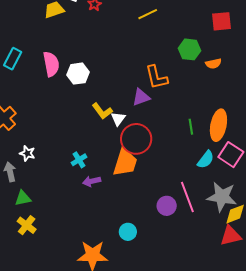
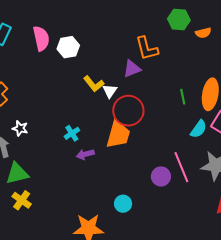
green triangle: (23, 198) -> (17, 173), size x1.4

